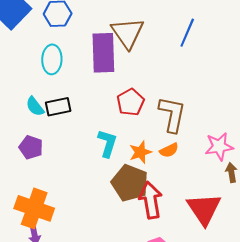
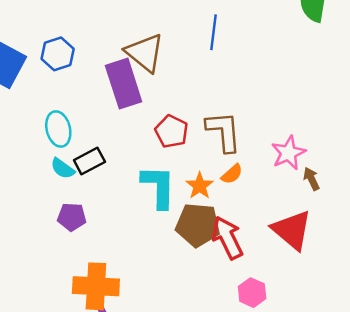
cyan ellipse: (52, 59) -> (58, 129), moved
cyan L-shape: (107, 143) -> (158, 187), size x1.4

